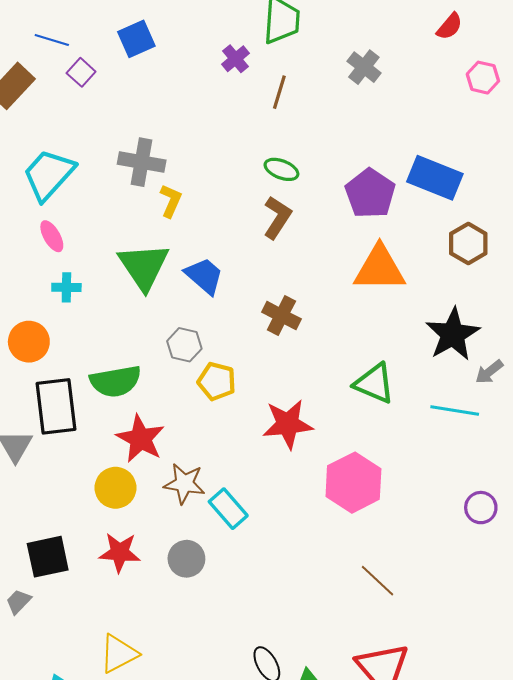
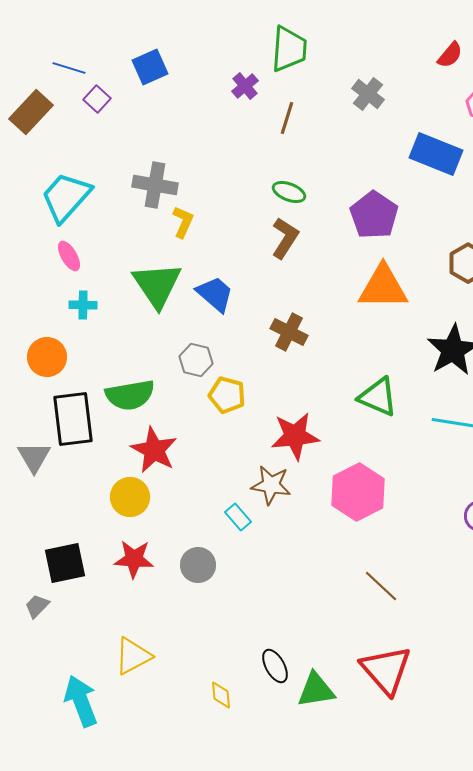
blue rectangle: (435, 178) -> (436, 154), moved
brown star: (184, 484) -> (271, 485), moved
cyan rectangle: (228, 509) -> (238, 517), size x0.7

